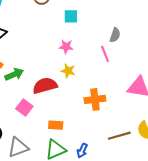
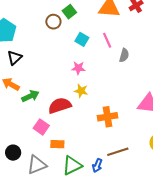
cyan square: (71, 16) -> (82, 39), turned 32
pink line: (105, 54) -> (107, 40), moved
orange rectangle: (56, 125) -> (57, 144), moved
brown line: (119, 136) -> (118, 152), moved

